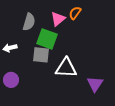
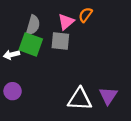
green square: (47, 39) -> (31, 44), moved
gray square: (41, 55) -> (60, 41), moved
white triangle: (66, 68) -> (80, 99), moved

